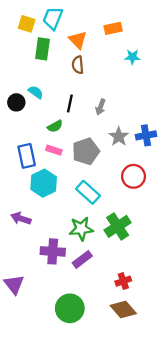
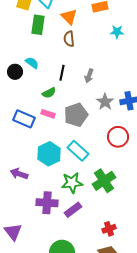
blue rectangle: (27, 156) -> (24, 119), turned -55
cyan hexagon: (44, 183) -> (49, 154), moved

